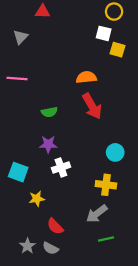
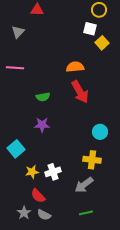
yellow square: (118, 50) -> (102, 43), turned 32
white cross: (61, 167) -> (53, 172), moved
cyan square: (18, 172) -> (16, 149), turned 30
red semicircle: (55, 226) -> (38, 196), moved
green line: (106, 239) -> (86, 213), moved

